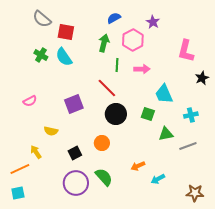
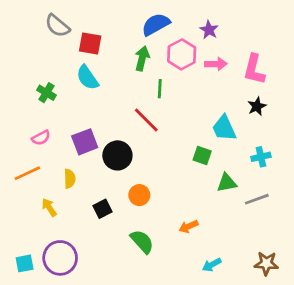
blue semicircle: (114, 18) -> (156, 24), size x1.5
green cross: (41, 55) -> (46, 93), moved
pink arrow: (142, 69) -> (216, 64), moved
black star: (202, 78) -> (257, 106), moved
purple square: (74, 104) -> (85, 142), moved
black circle: (116, 114) -> (117, 155), moved
yellow semicircle: (51, 131) -> (70, 179), turned -104
orange line: (20, 169) -> (27, 173), moved
cyan arrow: (158, 179) -> (212, 265), moved
purple circle: (76, 183) -> (60, 258), moved

